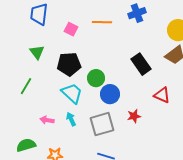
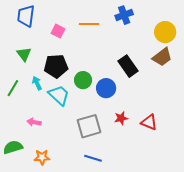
blue circle: (110, 94) -> (106, 88), moved
red triangle: (162, 95) -> (149, 122), moved
cyan arrow: (71, 119) -> (37, 83), moved

